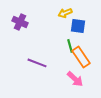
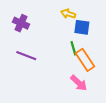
yellow arrow: (65, 13) -> (68, 14), turned 40
purple line: (37, 63) -> (26, 56), moved

